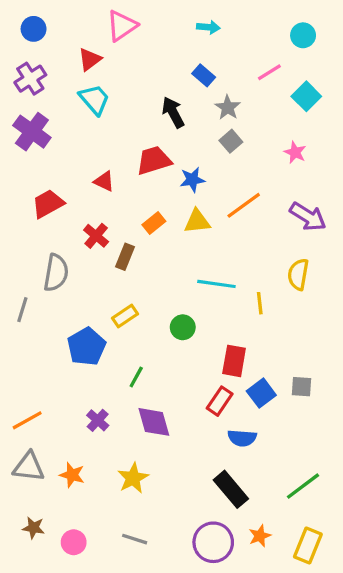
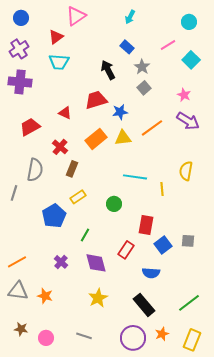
cyan arrow: (208, 27) -> (130, 17), turned 112
cyan trapezoid: (94, 99) -> (59, 62), turned 135
purple cross: (32, 132) -> (20, 82), turned -30
purple arrow: (308, 217) -> (188, 121), moved
orange rectangle: (154, 223) -> (96, 139), size x1.5
brown rectangle: (125, 257) -> (72, 169), moved
red rectangle: (220, 401) -> (126, 250), moved
yellow star: (133, 478) -> (98, 298), moved

